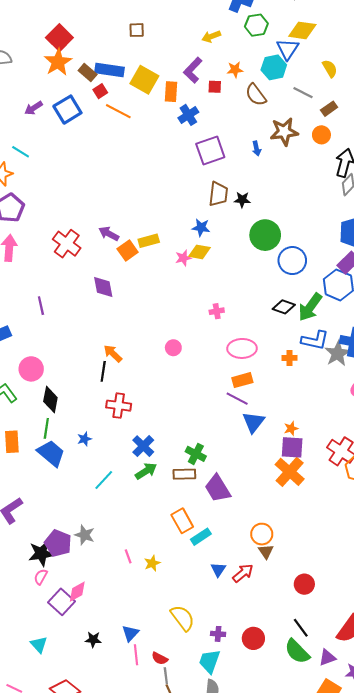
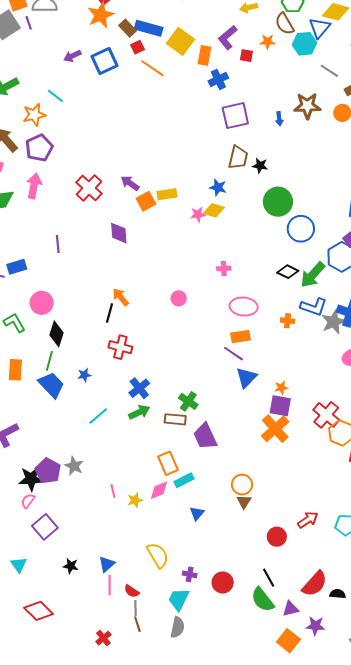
brown semicircle: (256, 95) -> (285, 24), moved
red arrow: (243, 573) -> (308, 520), moved
pink diamond: (77, 592) -> (159, 490), moved

